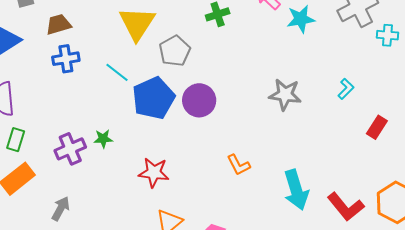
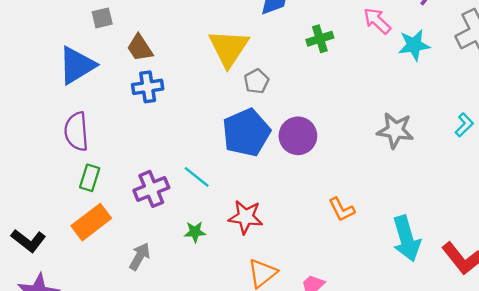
brown trapezoid: (59, 24) -> (140, 48), turned -108
gray pentagon: (175, 51) -> (256, 81), moved, size x0.7
cyan line: (117, 72) -> (197, 177), moved
green star: (103, 139) -> (195, 232), moved

